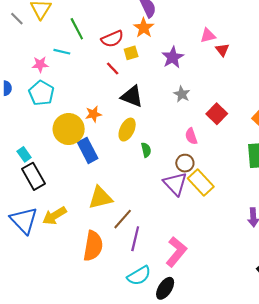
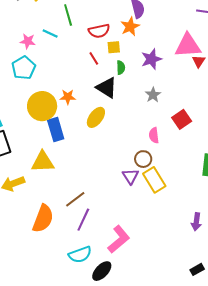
pink triangle: (208, 36) -> (188, 45), size x1.8
green semicircle: (146, 150) -> (121, 68), moved
purple triangle: (175, 184) -> (130, 176), size x0.7
yellow triangle: (100, 198) -> (43, 162), moved

